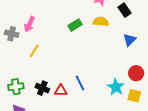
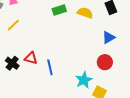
red circle: (136, 73) -> (105, 62), moved
red triangle: (61, 91) -> (31, 58), moved

